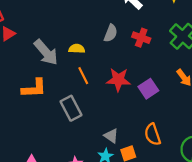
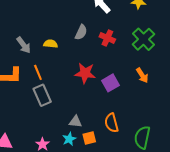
gray arrow: (46, 52) -> (24, 45), size x0.7
orange line: (83, 76) -> (38, 72), moved
gray triangle: (111, 136) -> (75, 122), turned -32

